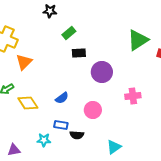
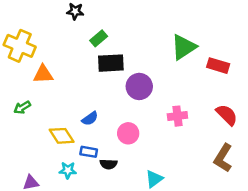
black rectangle: (79, 53) -> (111, 63), size x1.5
orange triangle: (24, 62) -> (43, 74), turned 42
yellow diamond: (28, 103) -> (62, 136), moved

